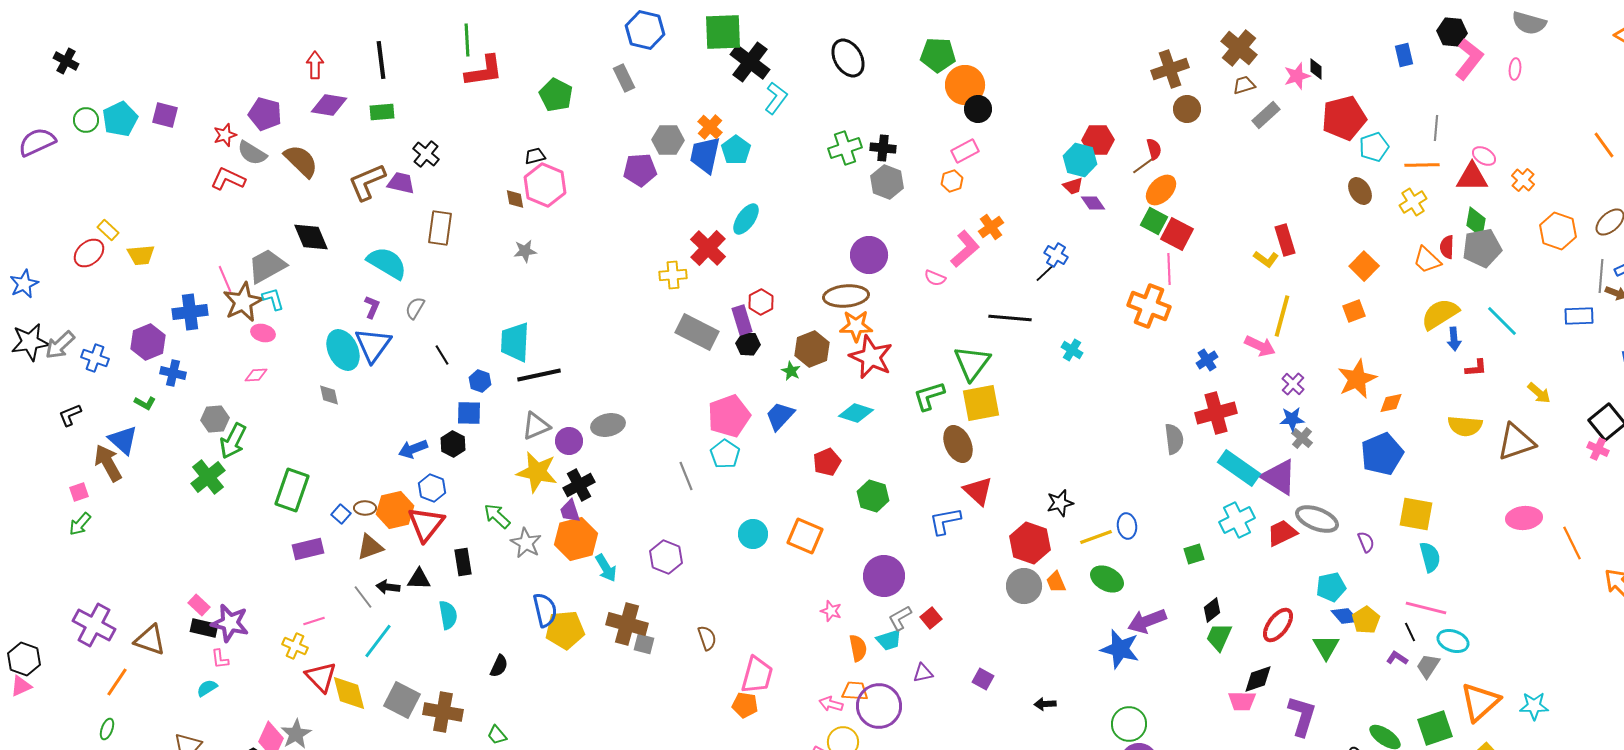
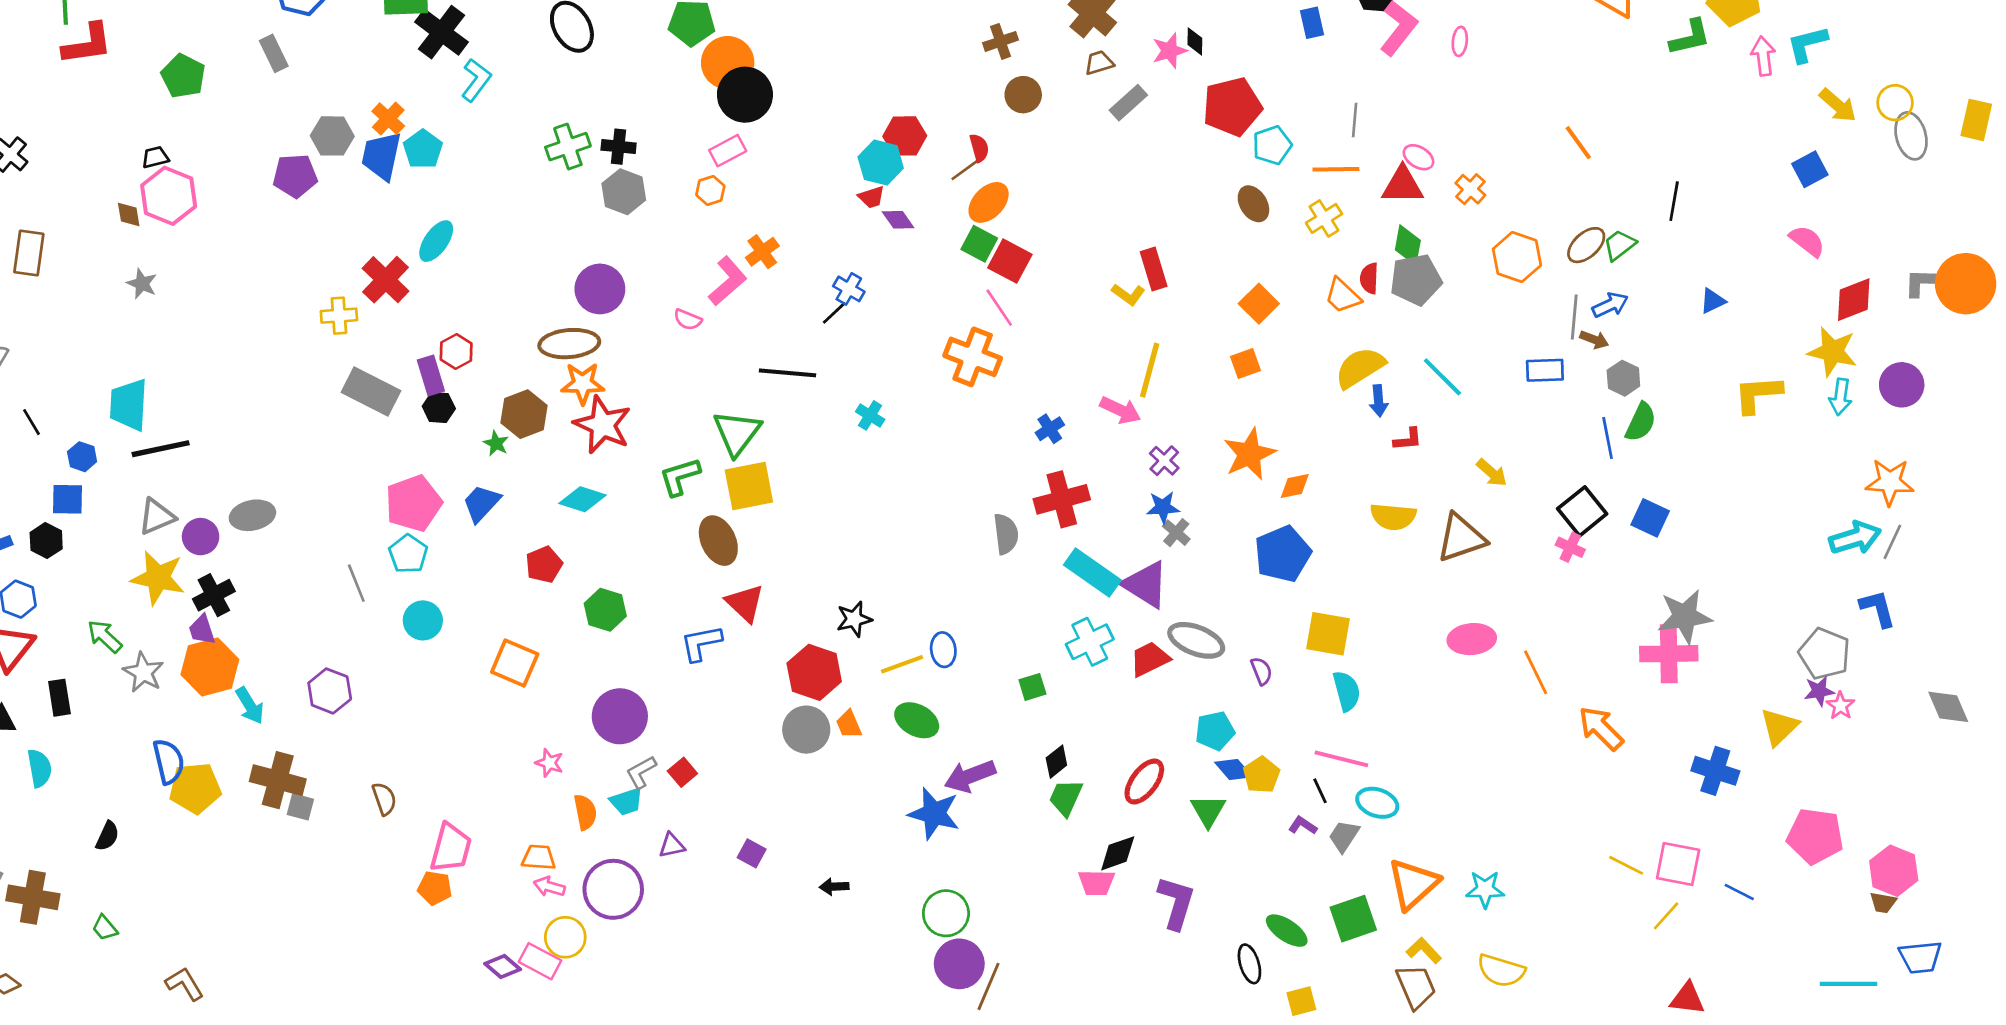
brown cross: (1170, 69) -> (1001, 41), size x0.7
black circle: (978, 109) -> (745, 95), size x1.5
gray star: (525, 251) -> (142, 284), turned 30
pink line: (1169, 269) -> (999, 308), turned -32
cyan circle: (753, 534) -> (423, 620), moved
orange trapezoid: (855, 691) -> (539, 857), moved

